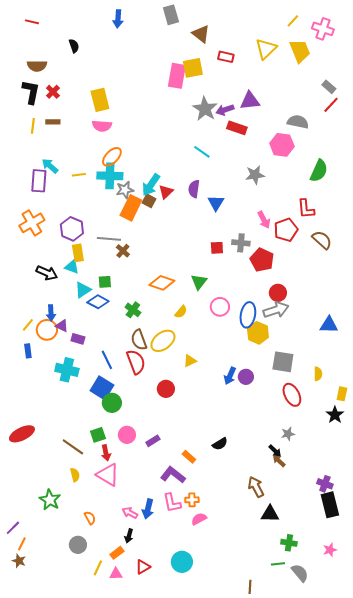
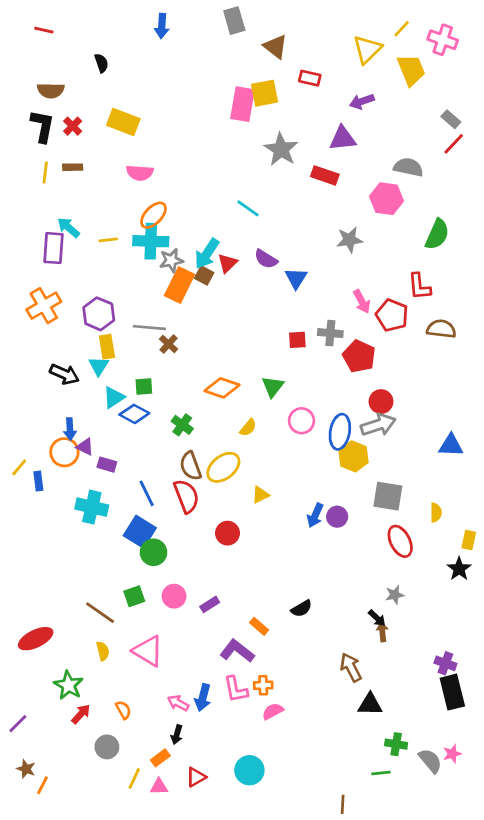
yellow triangle: (266, 49) -> (367, 49), moved
yellow rectangle: (100, 100) -> (123, 122), moved, turned -55
purple arrow: (225, 110) -> (362, 101), moved
cyan line: (202, 152) -> (248, 208), moved
purple semicircle: (194, 189) -> (266, 259), turned -66
red pentagon: (286, 230) -> (392, 315), turned -30
brown semicircle: (322, 240) -> (441, 329), turned -35
cyan triangle: (72, 267) -> (99, 366), turned 42
yellow line: (28, 325) -> (19, 467), moved
red ellipse: (22, 434) -> (36, 639), moved
red arrow: (106, 453) -> (81, 714), moved, turned -126
brown arrow: (279, 461) -> (382, 632), turned 40
orange line: (22, 544) -> (42, 785), moved
gray semicircle: (300, 573) -> (430, 761), moved

